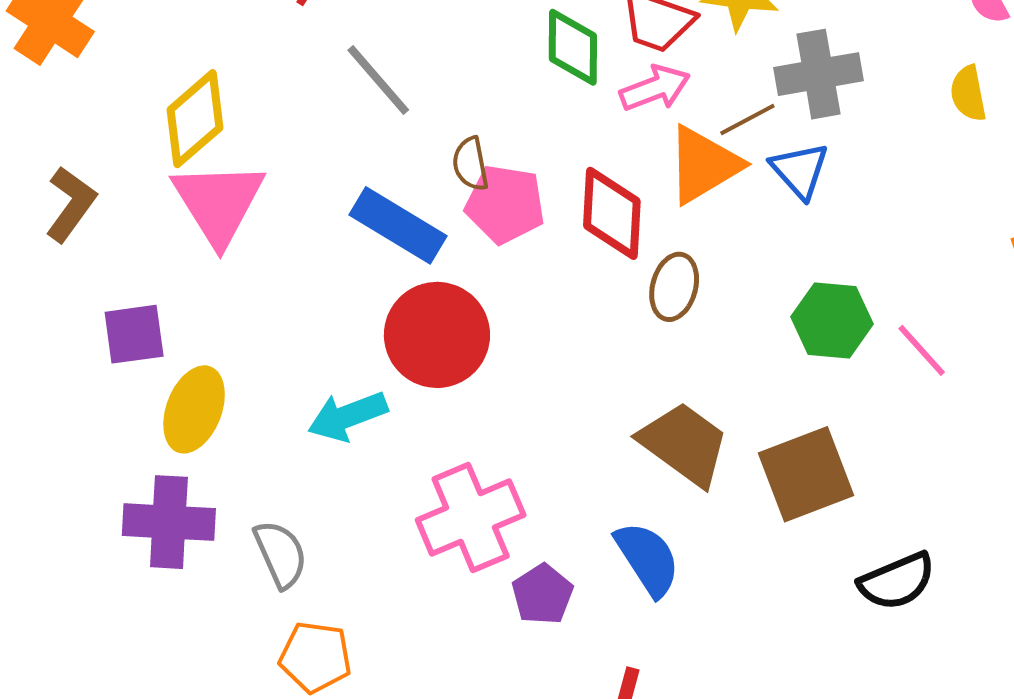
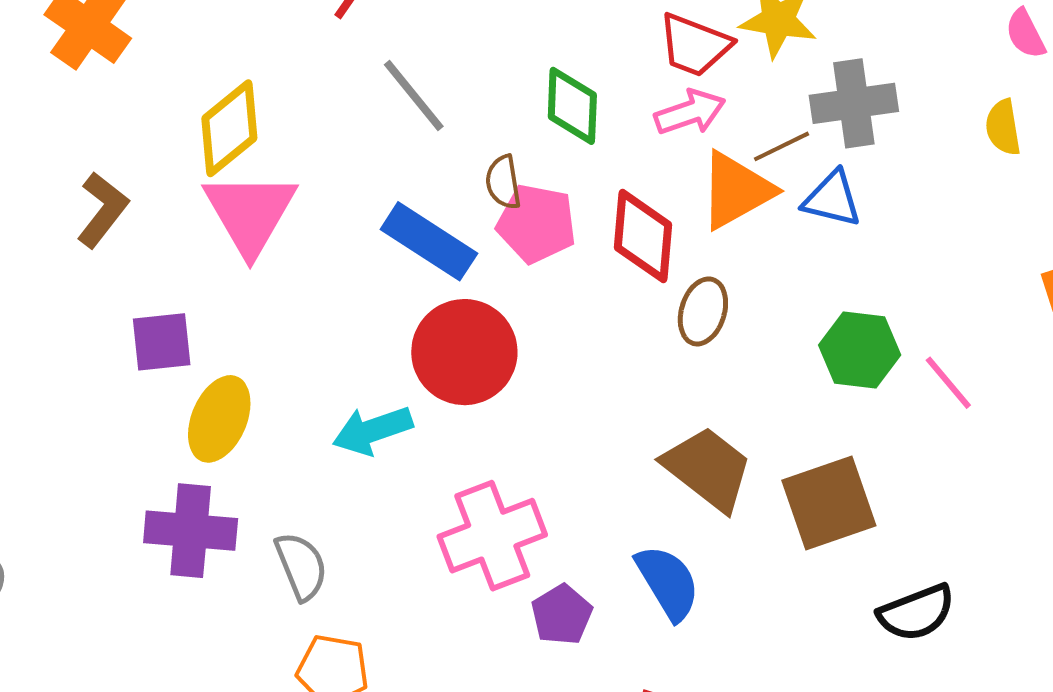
green diamond: (573, 47) -> (572, 106), moved
blue triangle: (800, 170) -> (832, 199), turned -36

